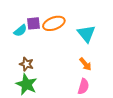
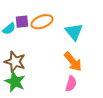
brown star: (26, 64) -> (15, 62), size x1.5
orange arrow: (85, 64) -> (73, 62), size x1.5

